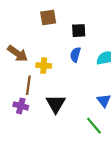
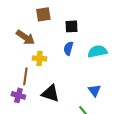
brown arrow: (17, 54) -> (25, 37), moved
black triangle: (56, 104) -> (50, 93), turned -42

